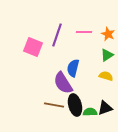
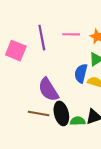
purple line: (57, 35) -> (42, 38), turned -30
blue semicircle: (73, 68) -> (81, 73), moved

